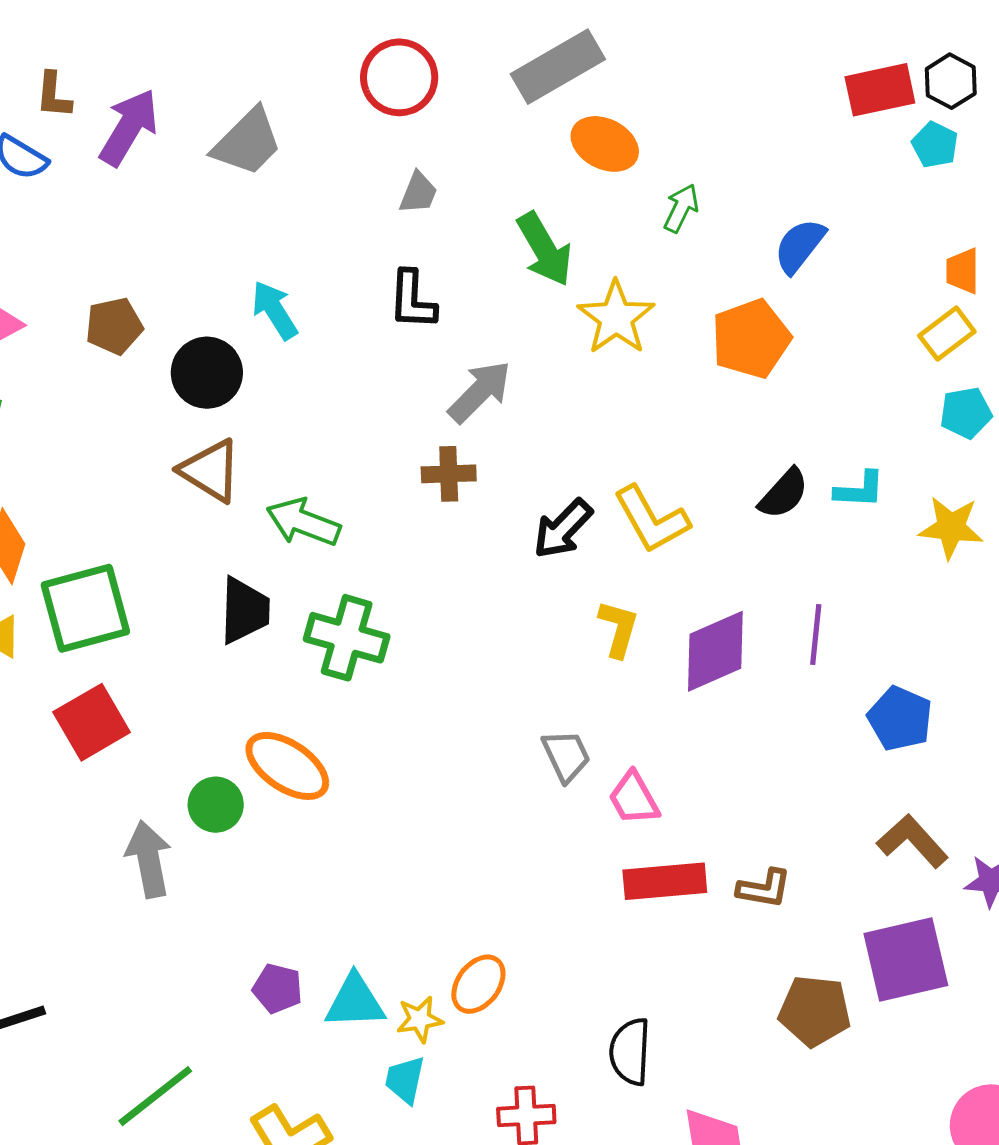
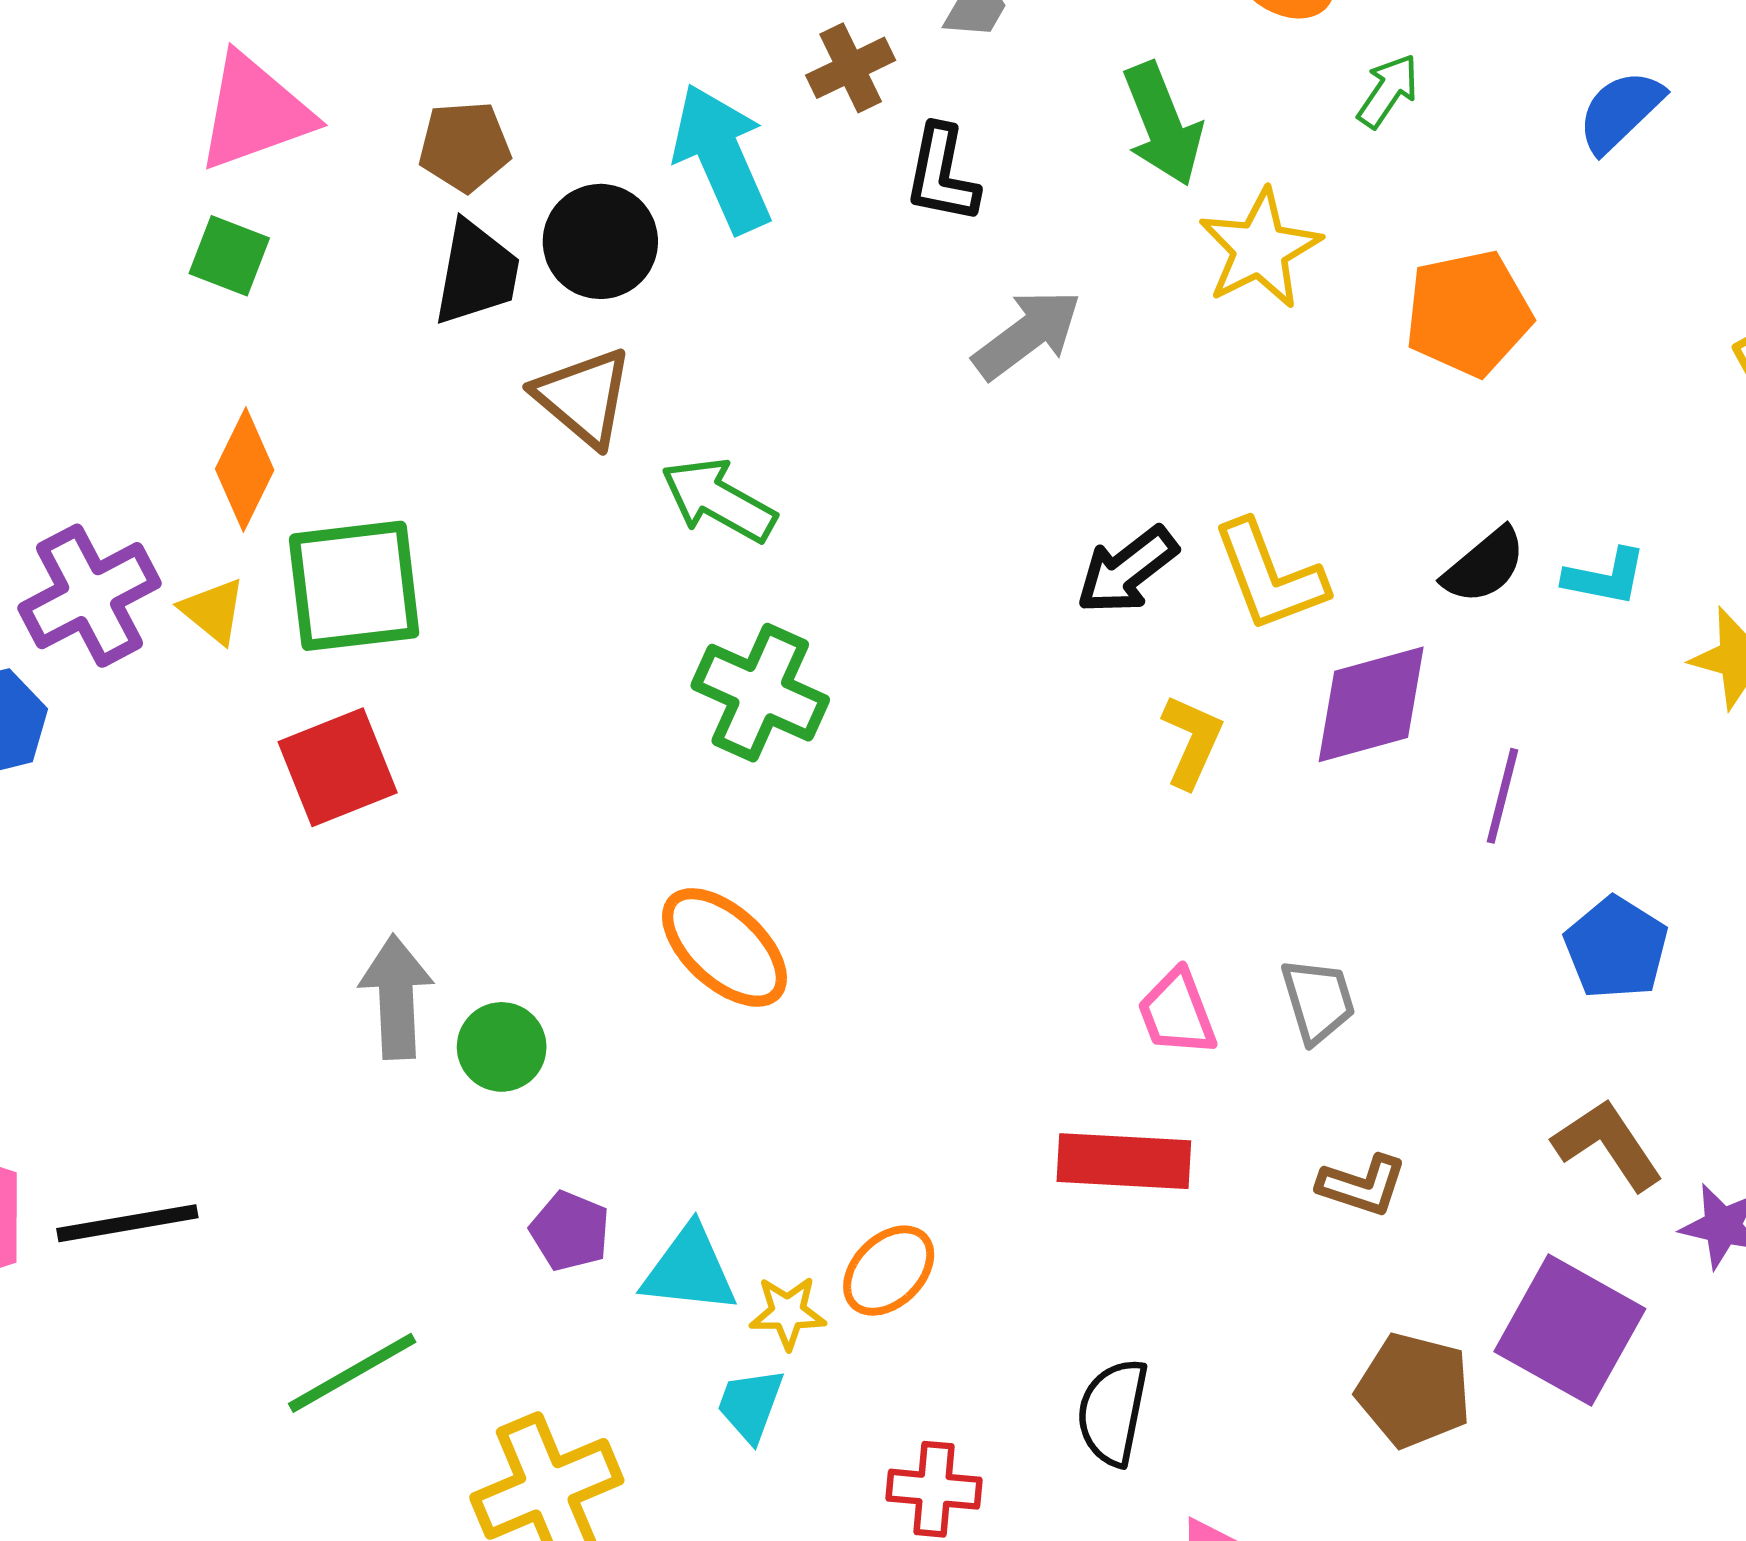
blue semicircle: (800, 246) -> (1620, 111), moved
cyan arrow: (275, 310) -> (722, 158), size x1.5
brown cross: (449, 474) -> (851, 68), moved, turned -32
black trapezoid: (245, 610) -> (476, 273), moved
purple diamond: (715, 651) -> (1371, 704), moved
gray trapezoid: (566, 756) -> (1318, 1001), moved
orange ellipse: (287, 766) -> (725, 947), moved
green circle: (216, 805) -> (502, 1047), moved
red rectangle: (665, 881) -> (1124, 1161), moved
purple square: (906, 959) -> (1570, 1330), turned 34

